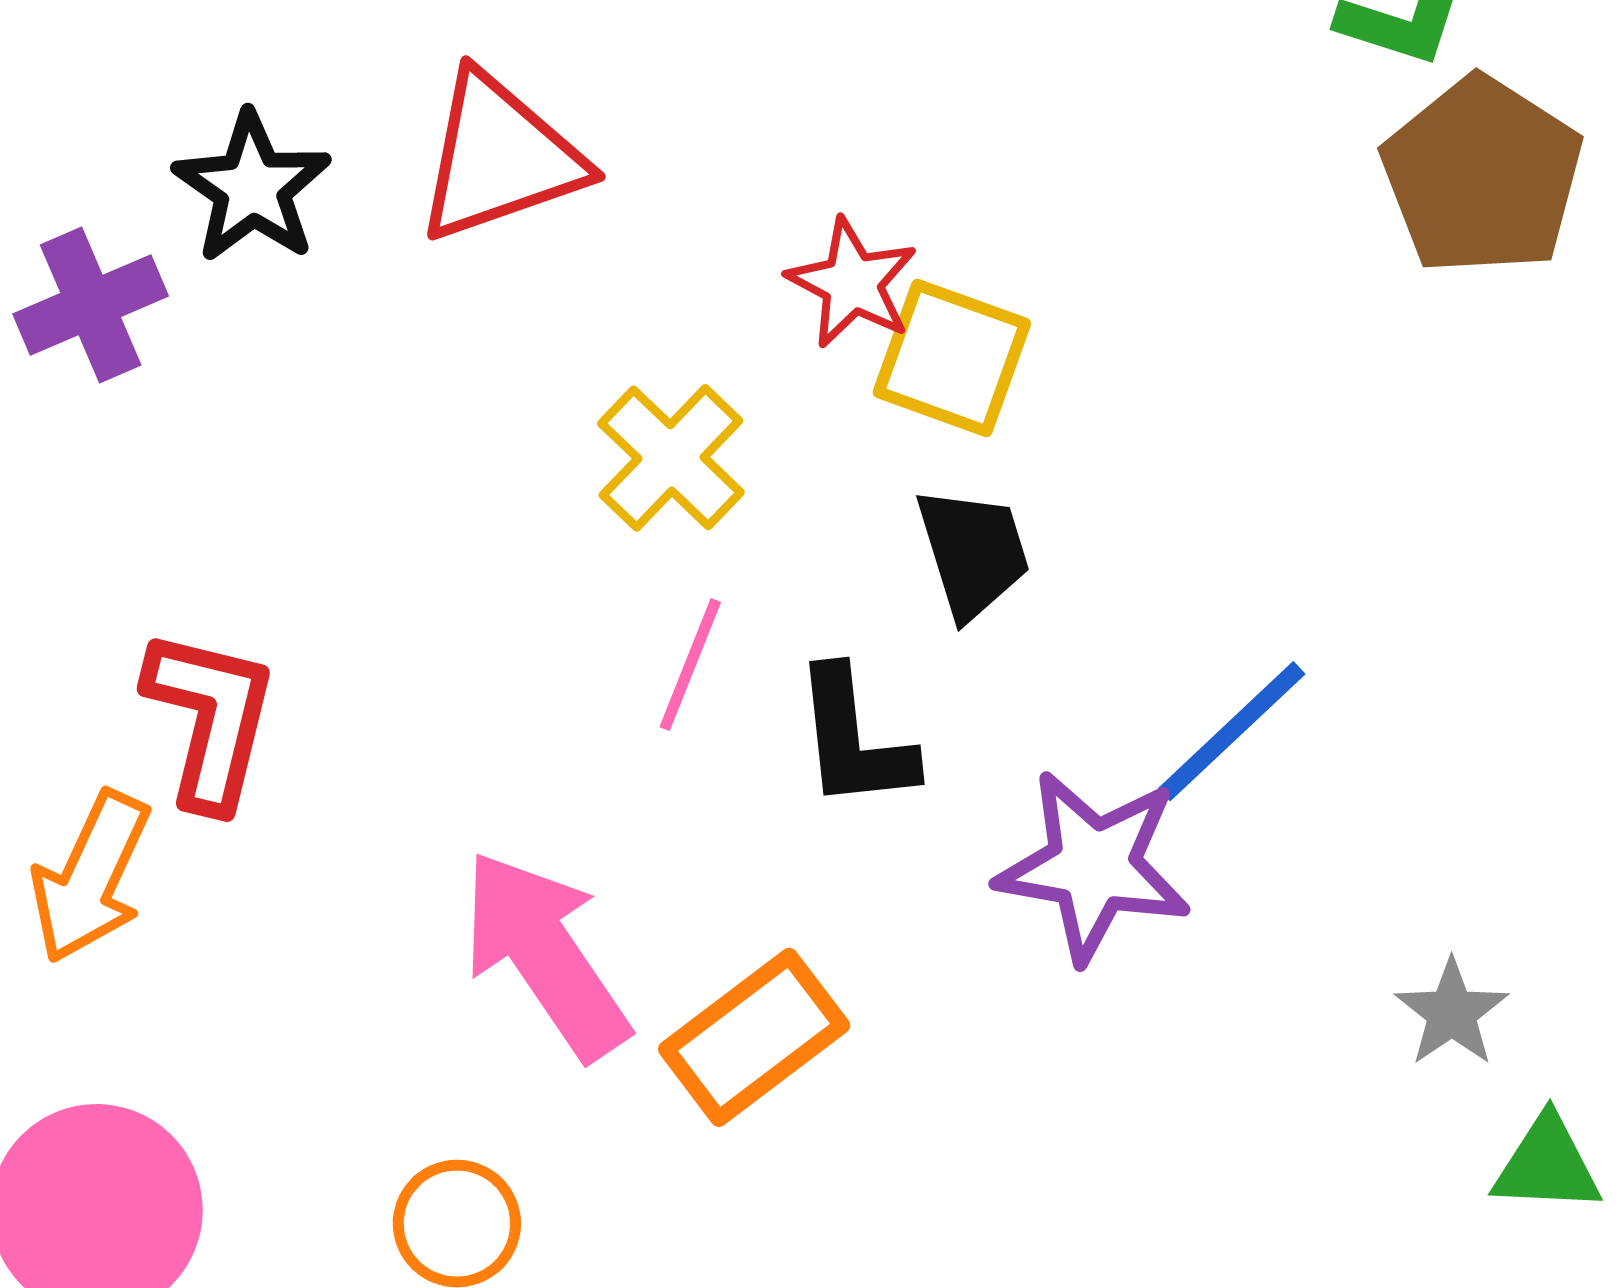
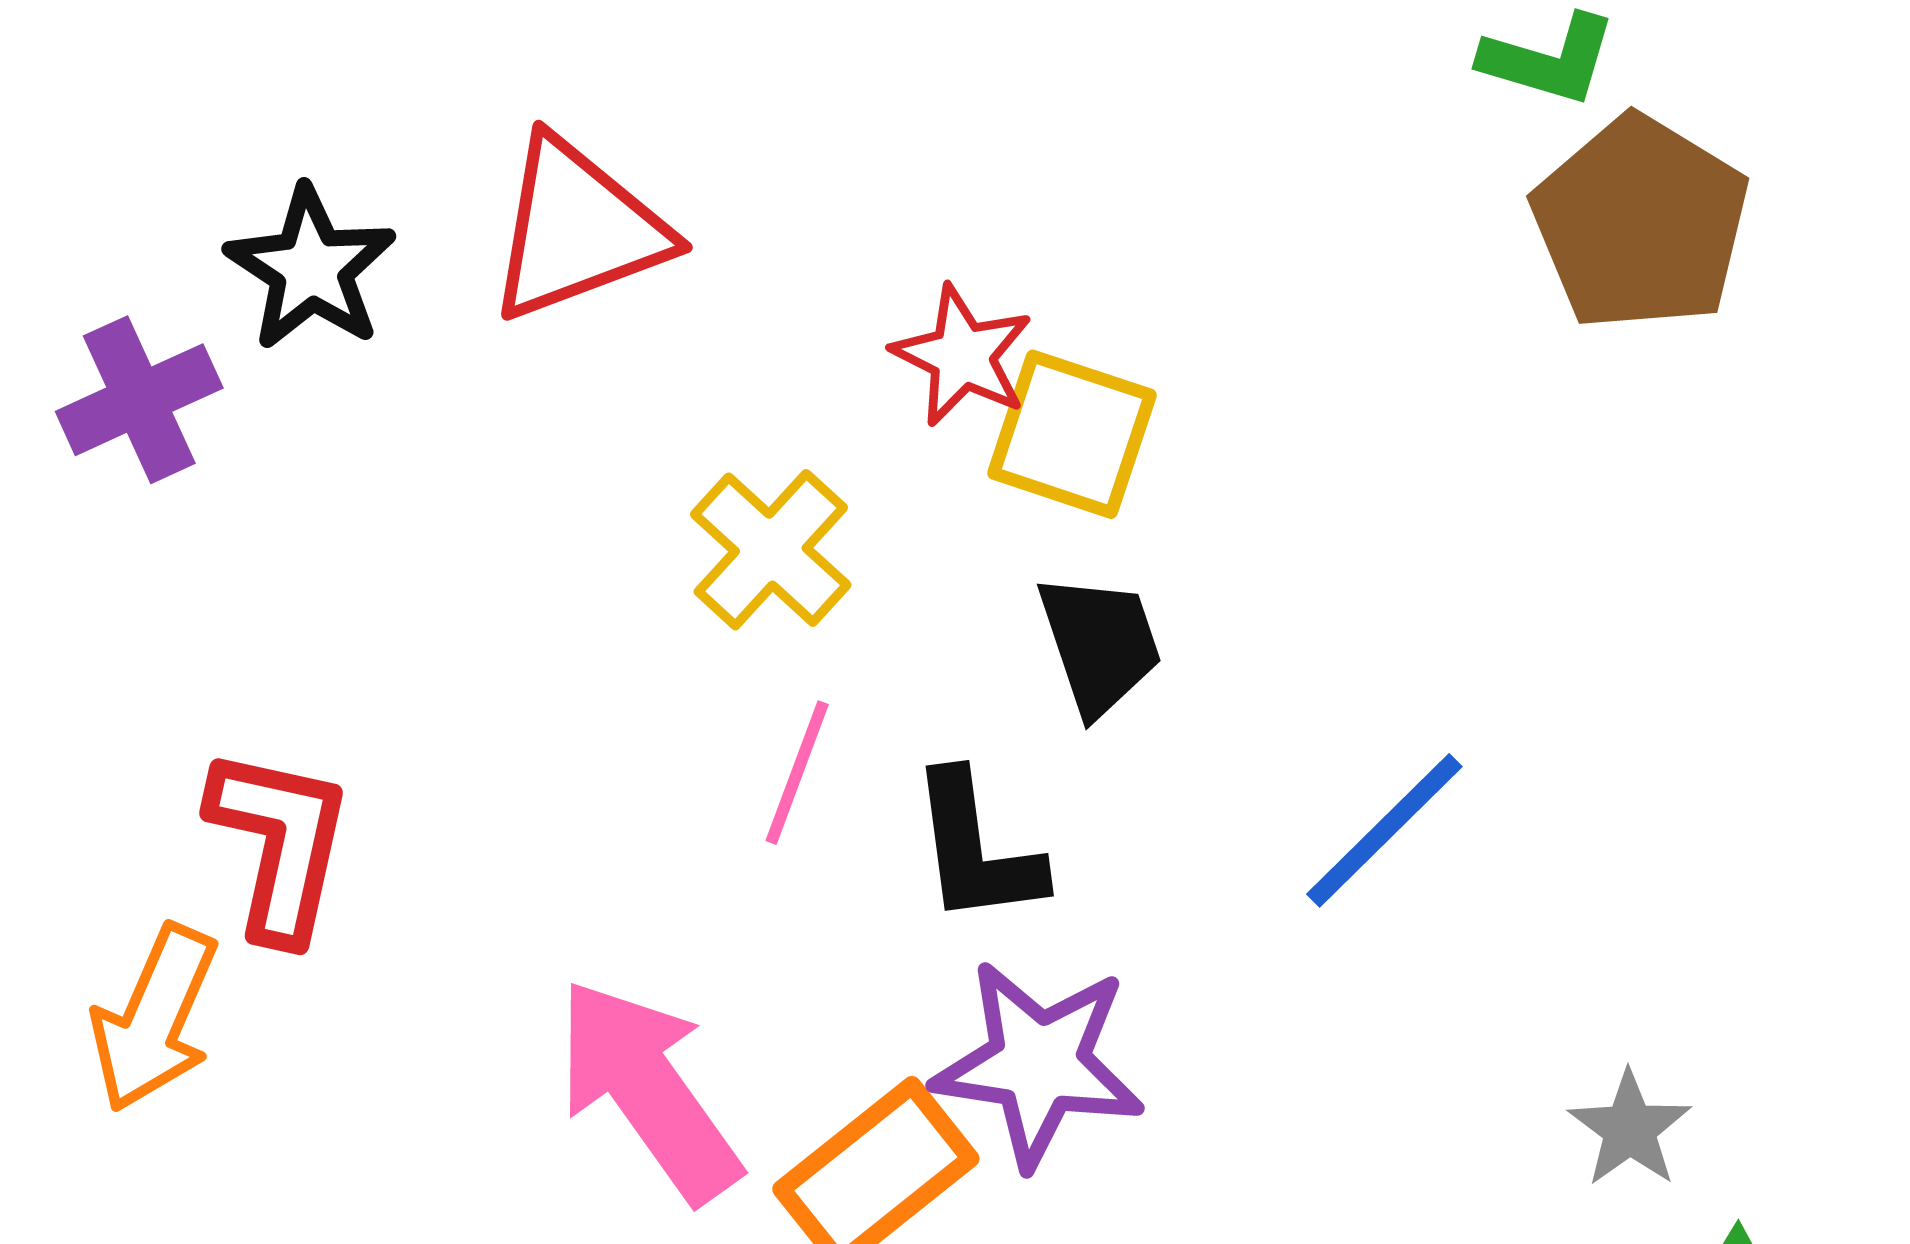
purple star: (1094, 866) -> (1039, 1064), moved

